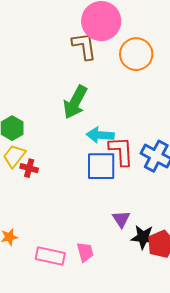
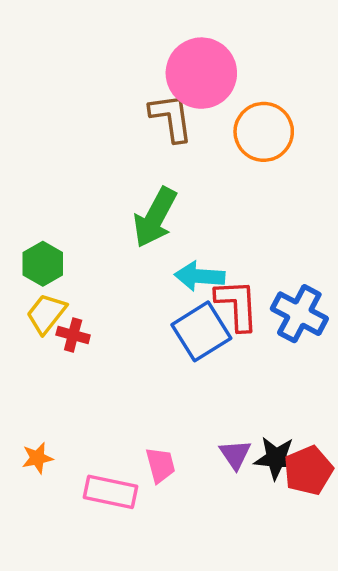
blue square: (101, 166) -> (201, 331), turned -32
purple triangle: (121, 219) -> (235, 454), moved
pink trapezoid: (85, 252) -> (160, 465), moved

